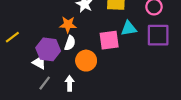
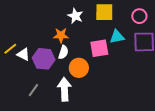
white triangle: (39, 62) -> (23, 54), moved
gray line: (45, 83) -> (33, 90), moved
white arrow: (70, 83) -> (64, 89), size x1.6

